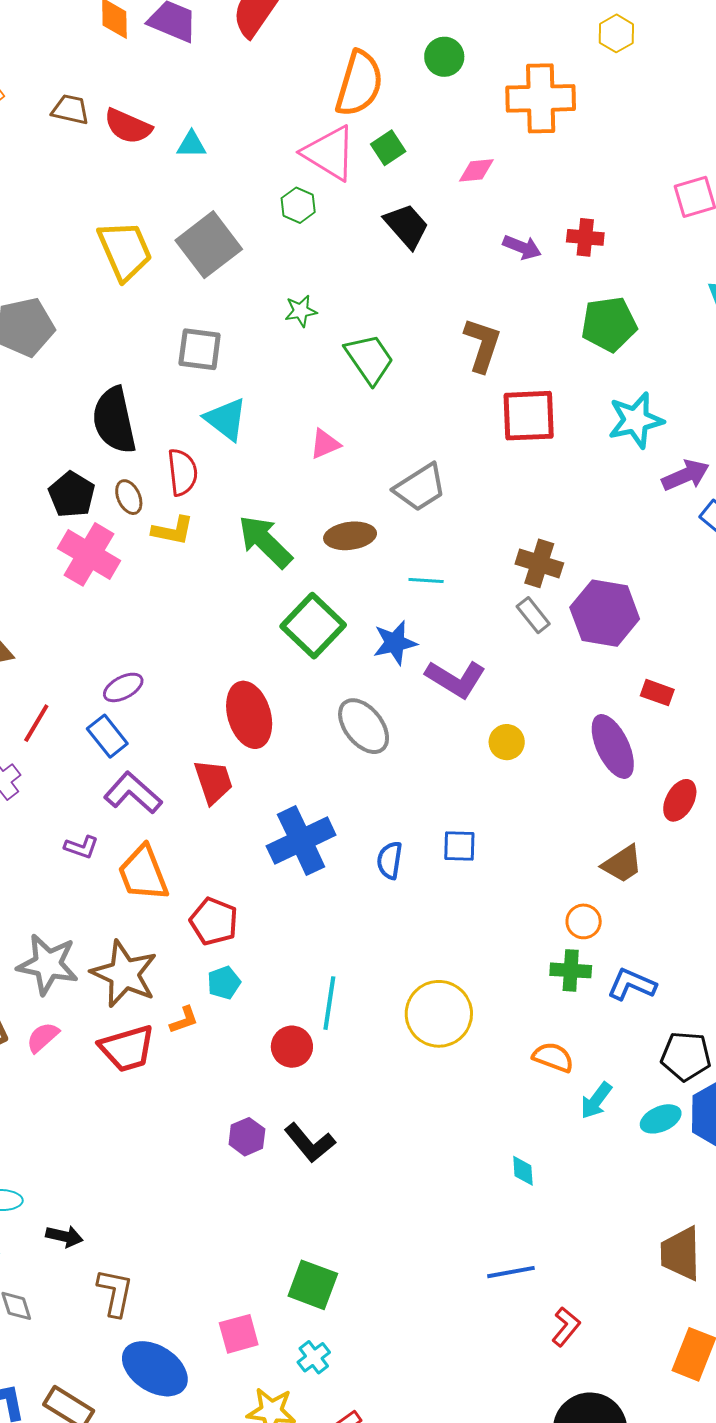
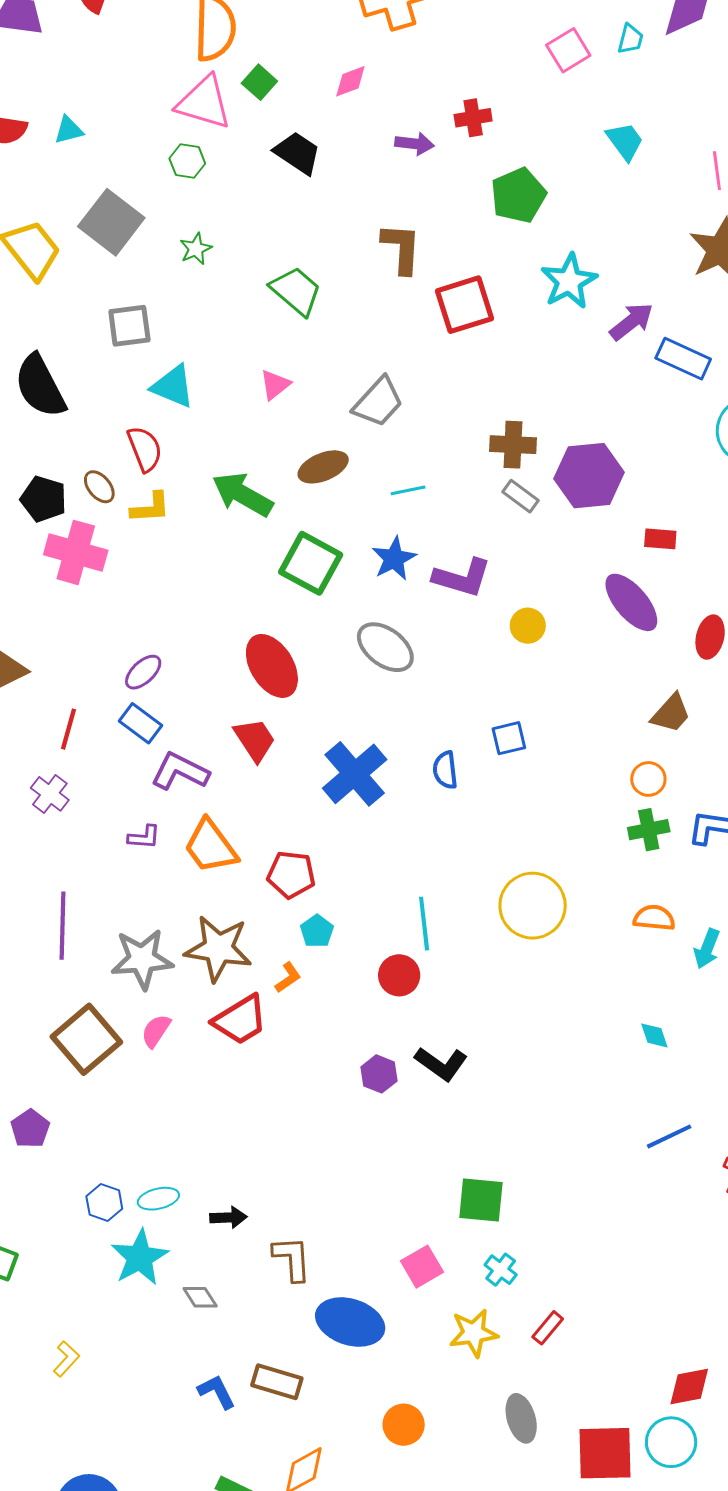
green star: (301, 311) -> (196, 249), moved
black semicircle: (114, 420) -> (40, 386), moved

